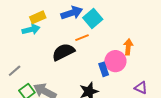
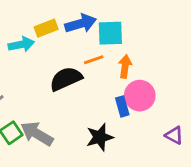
yellow rectangle: (38, 17) -> (46, 28), moved
cyan square: (93, 18) -> (110, 33), turned 36
orange arrow: (128, 47) -> (125, 66), moved

